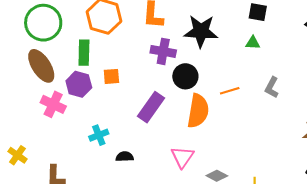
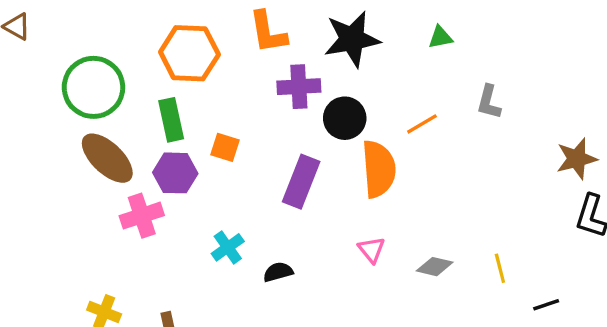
orange square: (111, 76) -> (225, 147), turned 36
pink cross: (53, 104) -> (142, 216), turned -30
pink triangle: (182, 157) -> (372, 250), size x0.7

